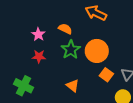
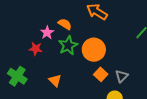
pink star: (38, 34) -> (47, 33), moved
orange triangle: (73, 86) -> (55, 80), moved

